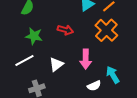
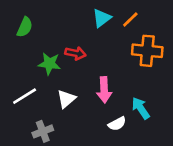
orange cross: (106, 30) -> (147, 51), moved, turned -35
green star: (34, 36) -> (49, 64), moved

